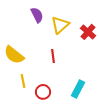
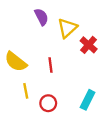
red cross: (88, 32) -> (89, 45), moved
red line: (53, 56) -> (50, 65), moved

